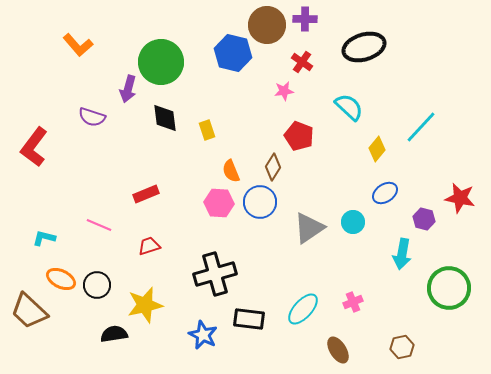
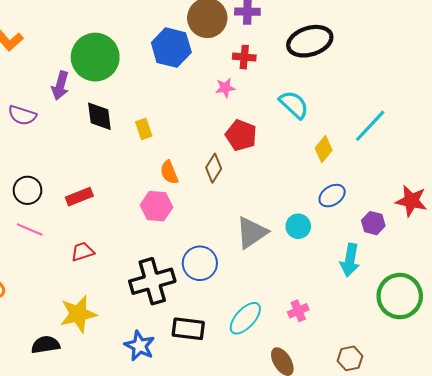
red cross: (302, 62) -> (244, 57), turned -30
blue circle: (260, 202) -> (200, 263), moved
black circle: (97, 285) -> (27, 190), moved

